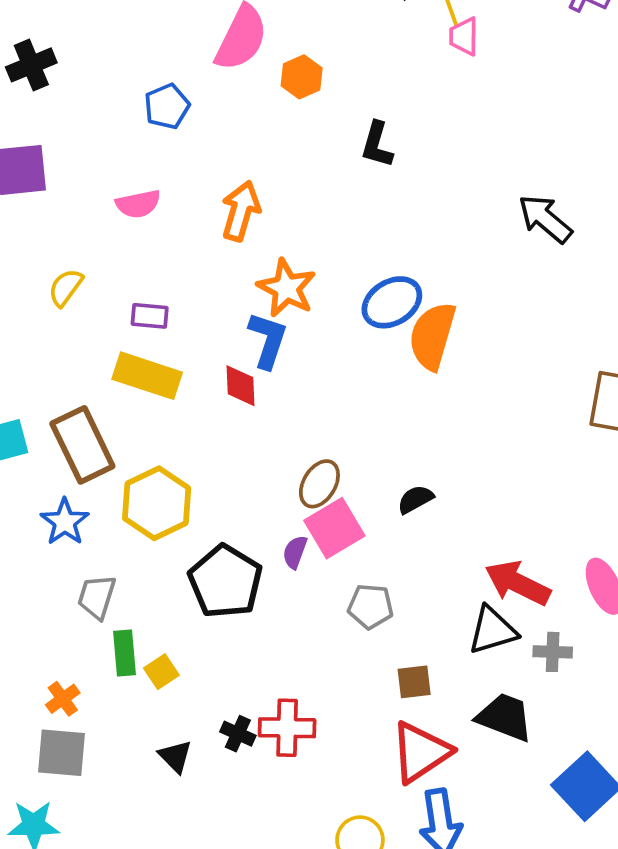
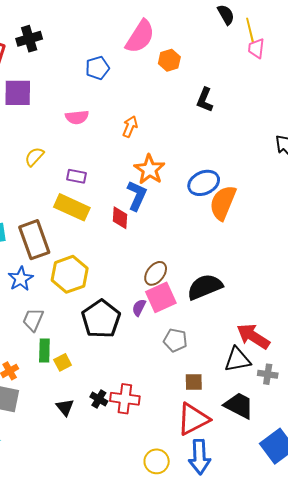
orange arrow: (241, 211) -> (130, 127), size x0.7
black semicircle: (415, 499) -> (205, 287), size x1.8

